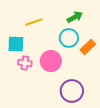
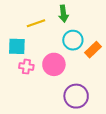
green arrow: (75, 17) -> (63, 14), moved, turned 112

